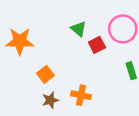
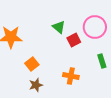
orange cross: (81, 95) -> (71, 76), moved

